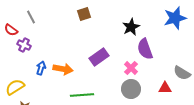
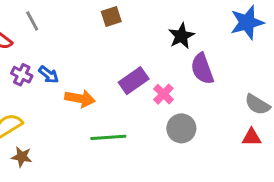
purple cross: (24, 45) -> (22, 75), moved
blue arrow: (41, 68) -> (49, 75), moved, turned 112
pink cross: (131, 68) -> (163, 94), moved
red triangle: (165, 88) -> (251, 137), moved

